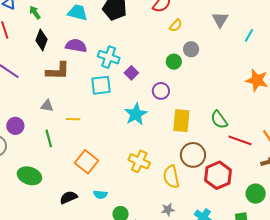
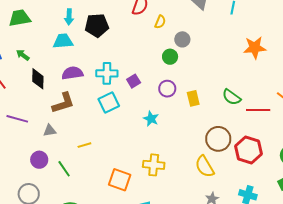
purple square: (131, 73) -> (134, 81), turned 32
gray triangle: (47, 106) -> (50, 131), moved
cyan star: (136, 114) -> (151, 119), size x0.7
yellow line: (73, 119) -> (84, 145), moved
yellow rectangle: (181, 121) -> (193, 98), moved, size x0.7
purple circle: (15, 126) -> (39, 160), moved
green line: (49, 138) -> (64, 169), moved
yellow cross: (139, 161) -> (154, 165), moved

